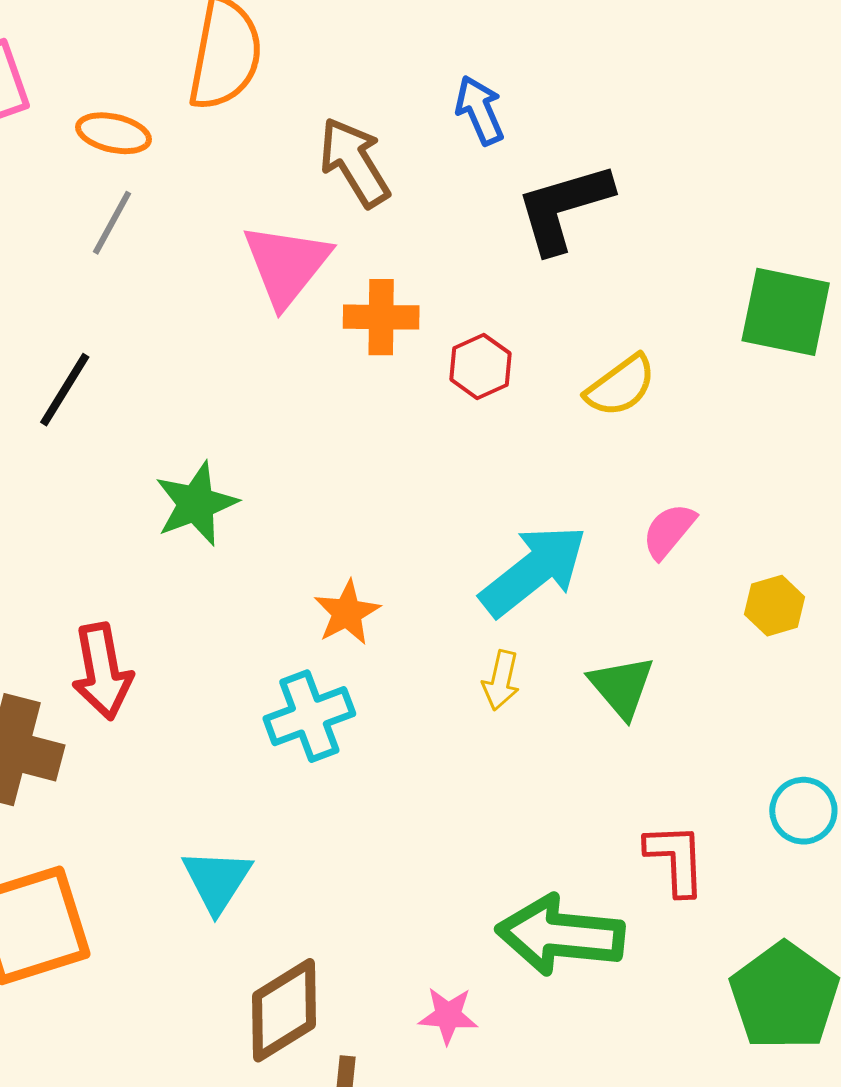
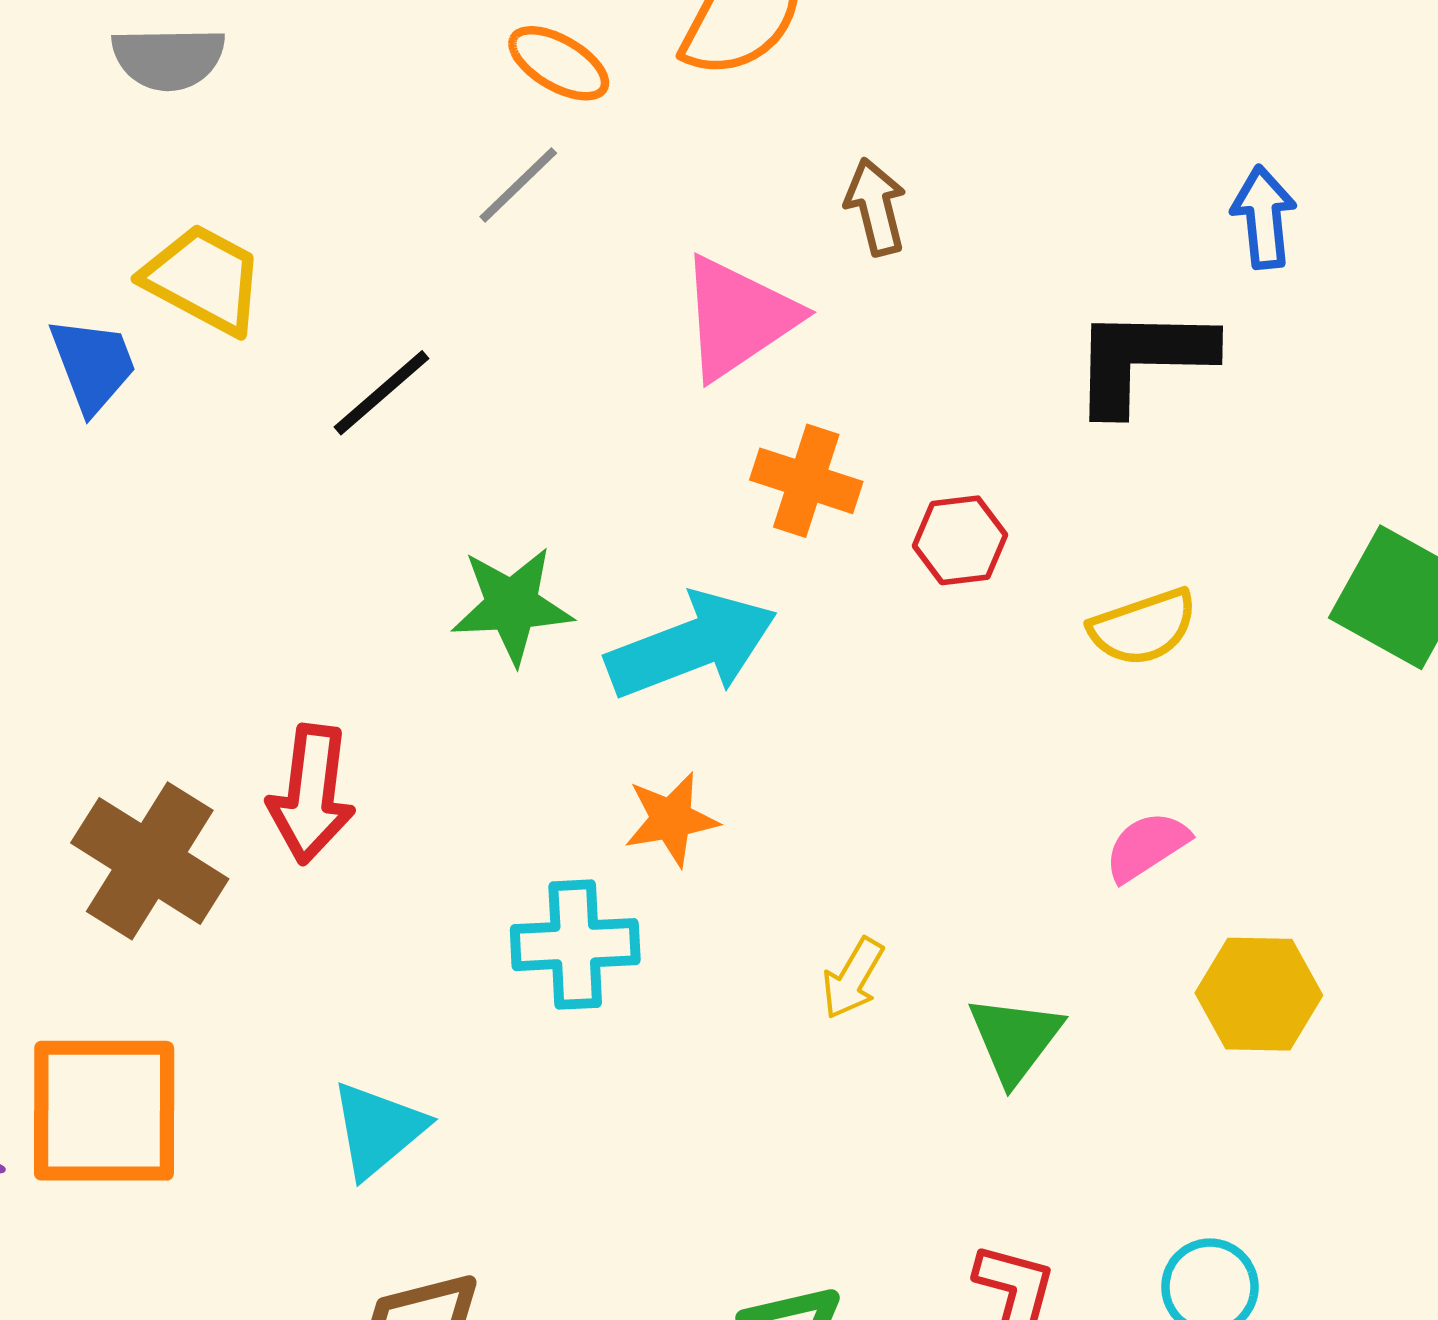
blue arrow: (480, 110) -> (1264, 217), moved
brown arrow: (354, 162) -> (876, 207), size x0.7
orange cross: (381, 317) -> (806, 481), moved
cyan arrow: (534, 571) -> (692, 645), moved
yellow hexagon: (775, 606) -> (1259, 994), size x1.4

